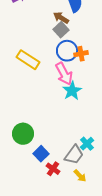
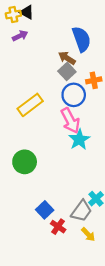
orange cross: (81, 54) -> (94, 80), moved
yellow rectangle: (28, 60) -> (30, 105), turned -70
green circle: (23, 134) -> (25, 162), moved

